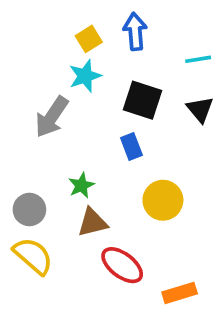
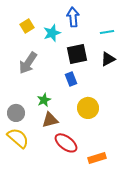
yellow square: (89, 39) -> (27, 26), moved
cyan star: (85, 76) -> (52, 33), moved
black square: (143, 100) -> (77, 54), turned -30
black triangle: (200, 109) -> (108, 59), turned 42

